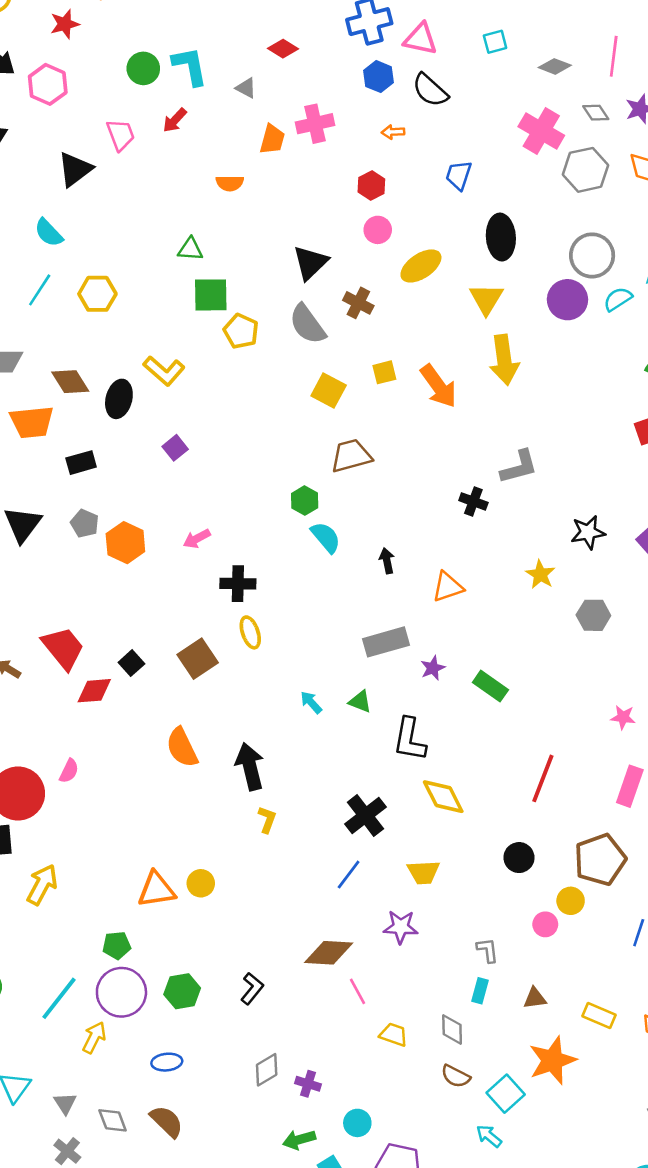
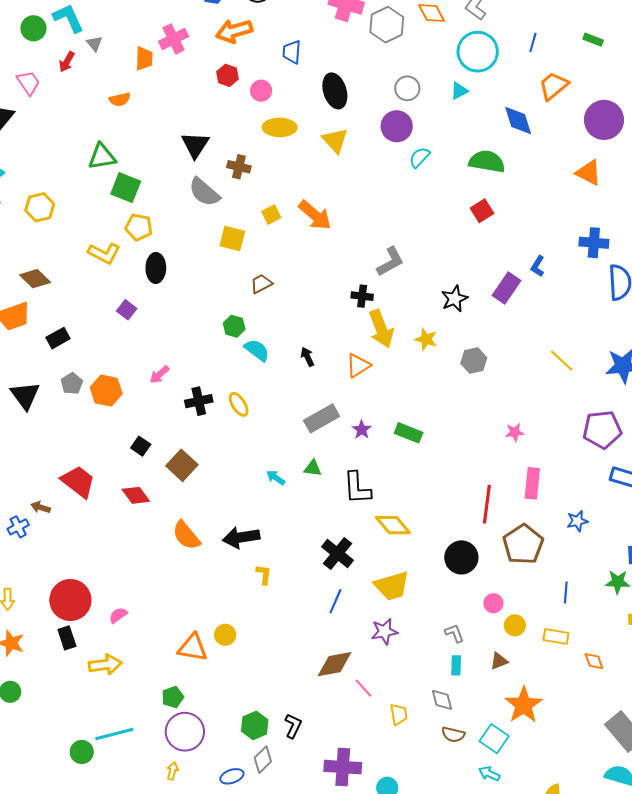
gray triangle: (246, 88) -> (94, 44), moved, turned 36
orange arrow: (393, 132) -> (234, 31), size x2.0
pink circle: (378, 230) -> (261, 91), moved
green triangle: (190, 249) -> (102, 157), size x1.4
gray circle: (592, 255) -> (407, 88), size x0.7
yellow ellipse: (421, 266) -> (280, 127), turned 48
green square: (211, 295) -> (126, 188), turned 36
cyan semicircle: (618, 299) -> (419, 157), moved
yellow pentagon: (241, 331) -> (139, 227), moved
yellow arrow: (504, 360) -> (381, 329), moved
black ellipse: (119, 399) -> (156, 268), moved
brown trapezoid: (351, 456) -> (261, 284), size x0.7
gray pentagon: (85, 524) -> (72, 383), turned 30
yellow ellipse: (250, 632) -> (239, 404), moved
black square: (131, 663) -> (141, 446), moved
red diamond: (94, 691) -> (136, 495), moved, turned 72
black arrow: (250, 766) -> (241, 537), turned -72
pink semicircle: (69, 771) -> (118, 615), moved, turned -138
red line: (543, 778) -> (487, 504), moved
black circle: (519, 858) -> (461, 557), size x1.4
yellow trapezoid: (424, 872) -> (392, 586), size x1.4
yellow arrow: (42, 885) -> (105, 665), turned 68
orange triangle: (156, 890) -> (193, 648), turned 32
yellow circle: (571, 901) -> (515, 625), moved
black L-shape: (252, 988) -> (293, 726), moved
green hexagon: (182, 991) -> (255, 725), moved
cyan line: (59, 998) -> (114, 734), moved, turned 51
yellow rectangle: (599, 1016) -> (556, 636), moved
yellow trapezoid: (394, 1035) -> (399, 714), turned 75
yellow arrow: (94, 1038) -> (172, 771), size x0.7
gray diamond: (267, 1070) -> (263, 760), moved
purple cross: (308, 1084) -> (343, 767), size x1.8

